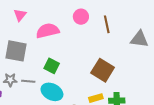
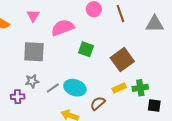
green square: (52, 66) -> (86, 49), moved
brown square: (103, 70) -> (122, 60), turned 30
gray line: (28, 81) -> (53, 88), moved, turned -32

